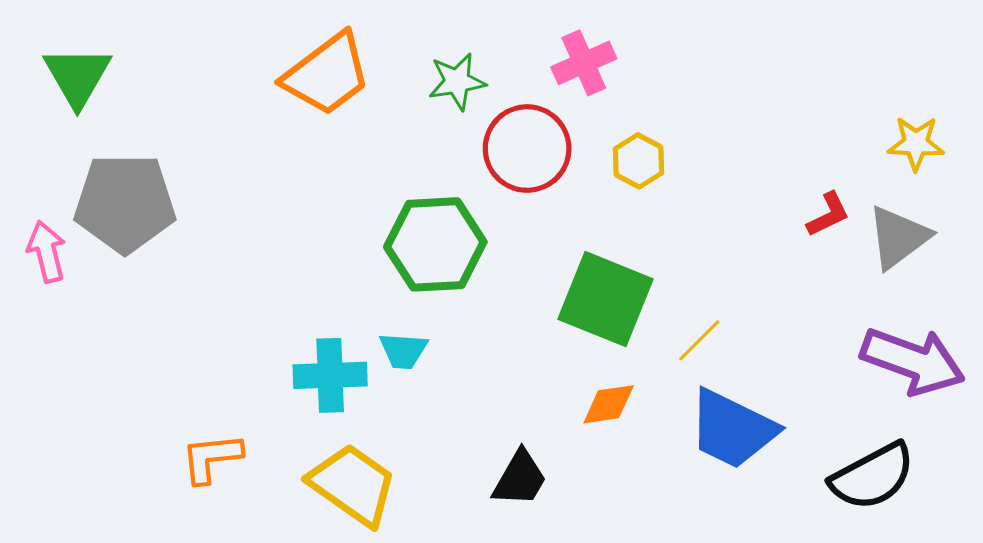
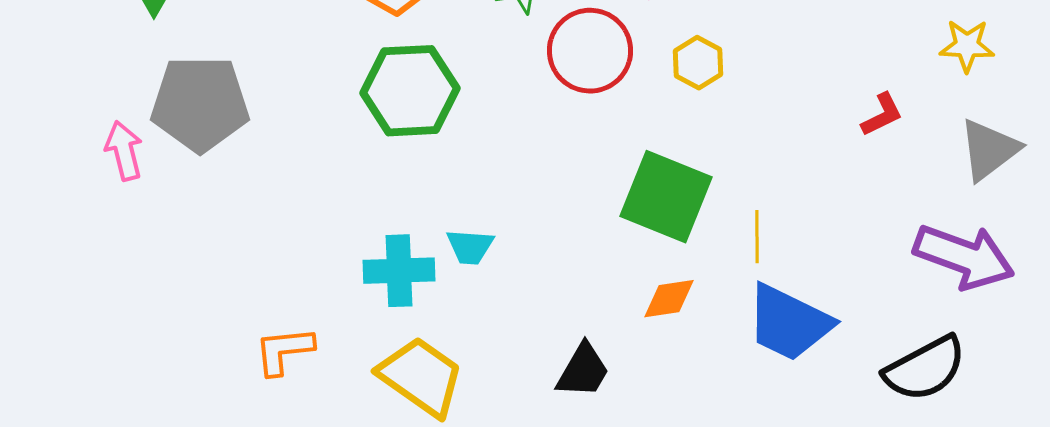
gray triangle: (898, 237) -> (989, 150), moved
green hexagon: (435, 244) -> (410, 91), moved
yellow line: (699, 340) -> (757, 237), turned -45

